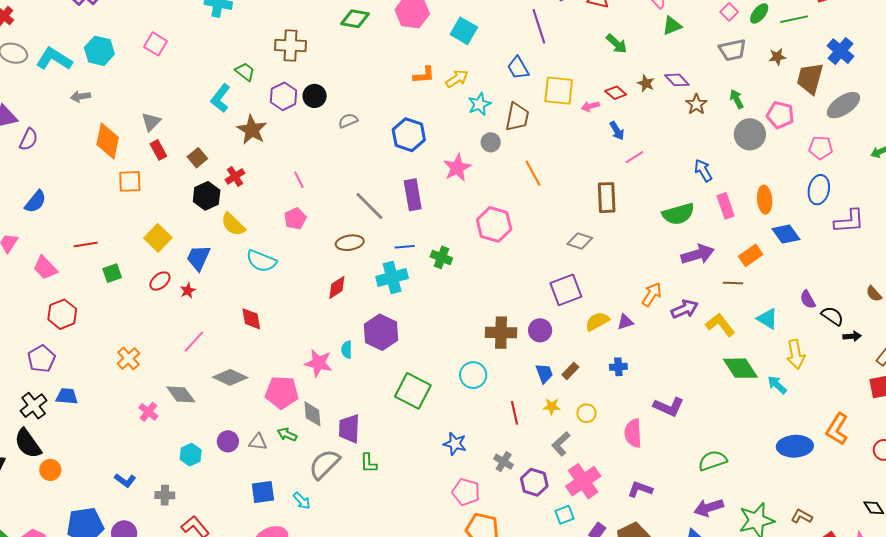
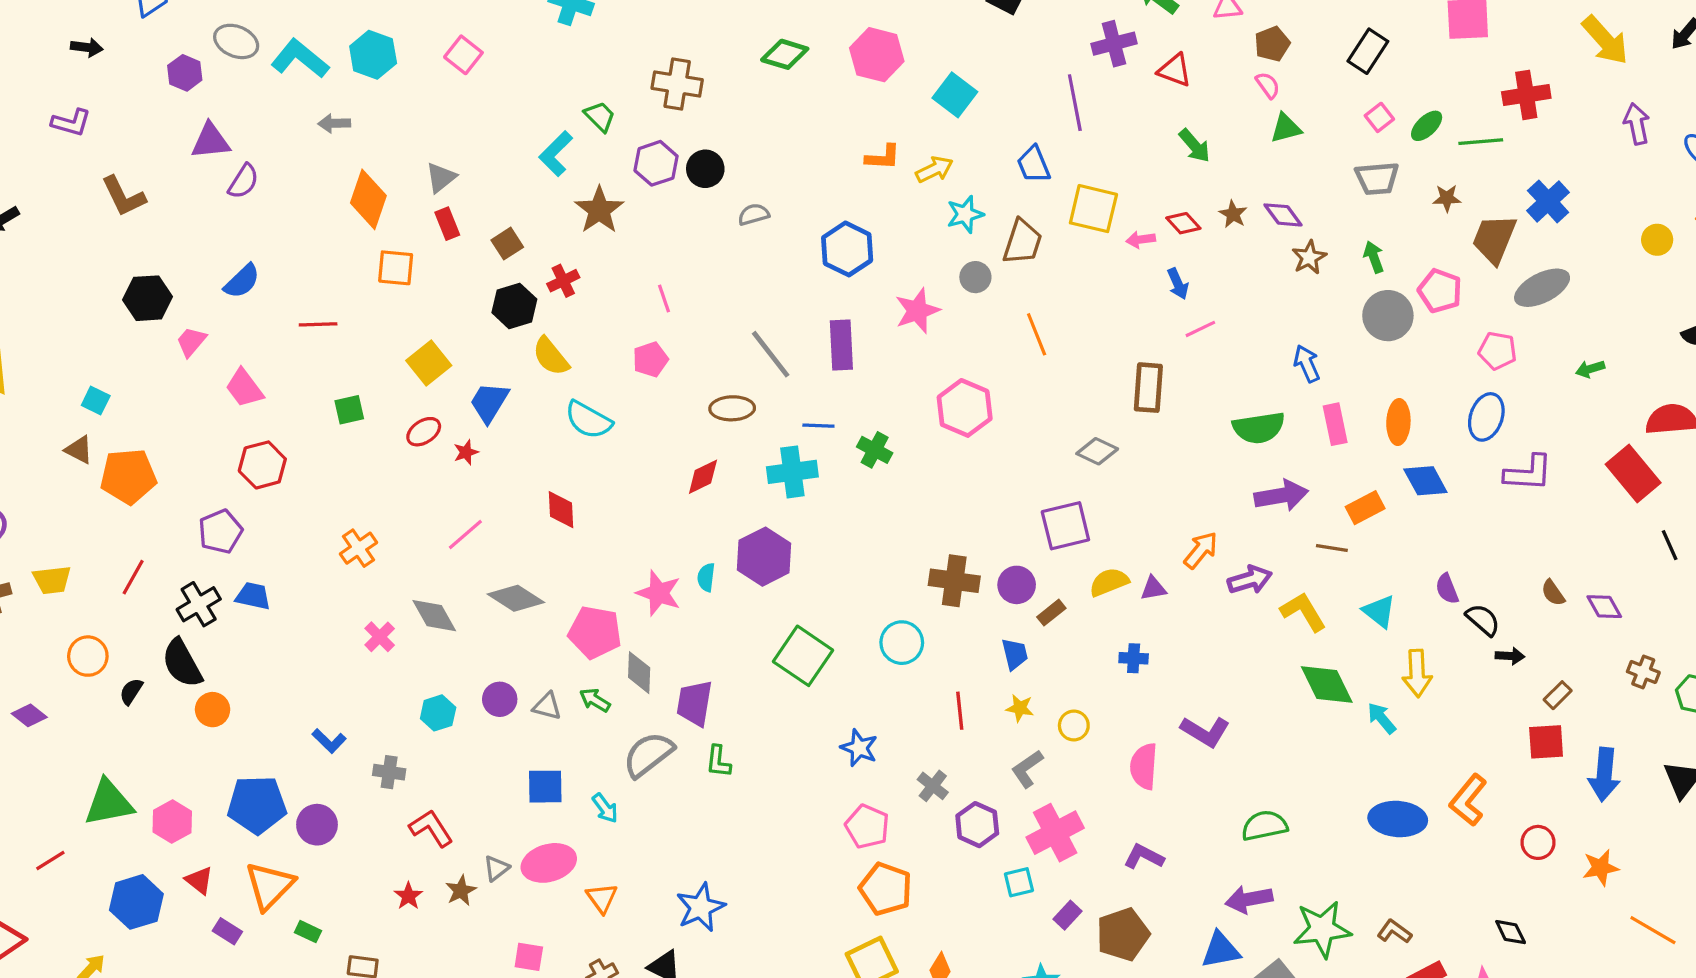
red line: (86, 245) -> (318, 324), moved
brown rectangle: (570, 371) -> (1051, 613), moved

